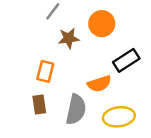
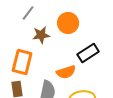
orange rectangle: (45, 71) -> (22, 62), size x1.4

